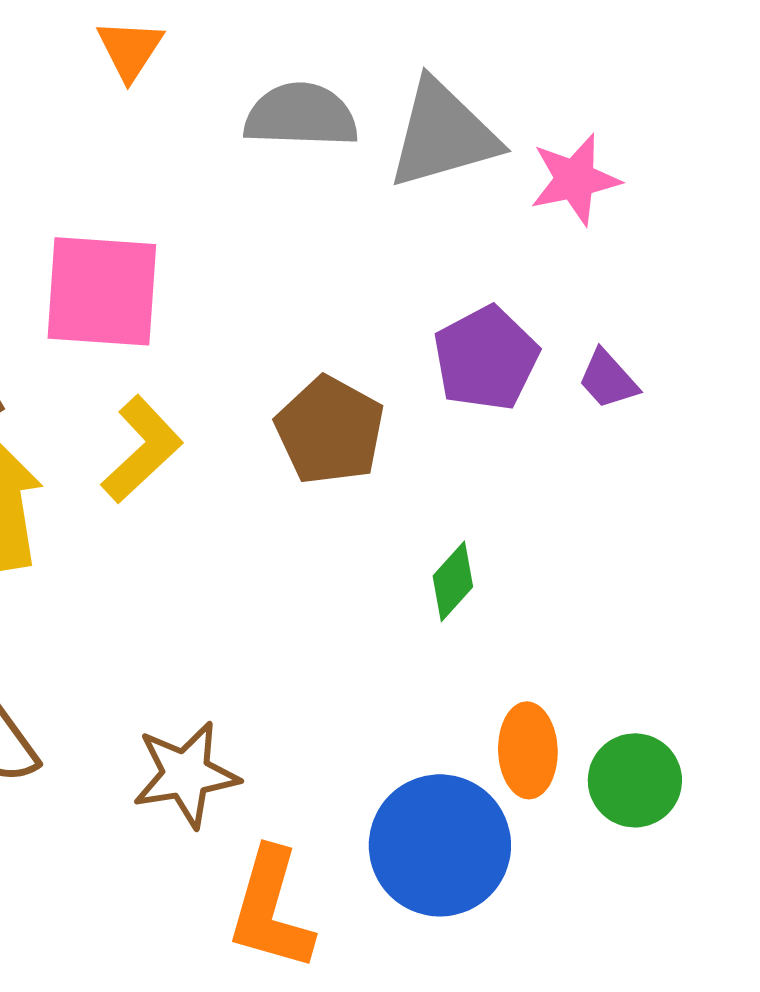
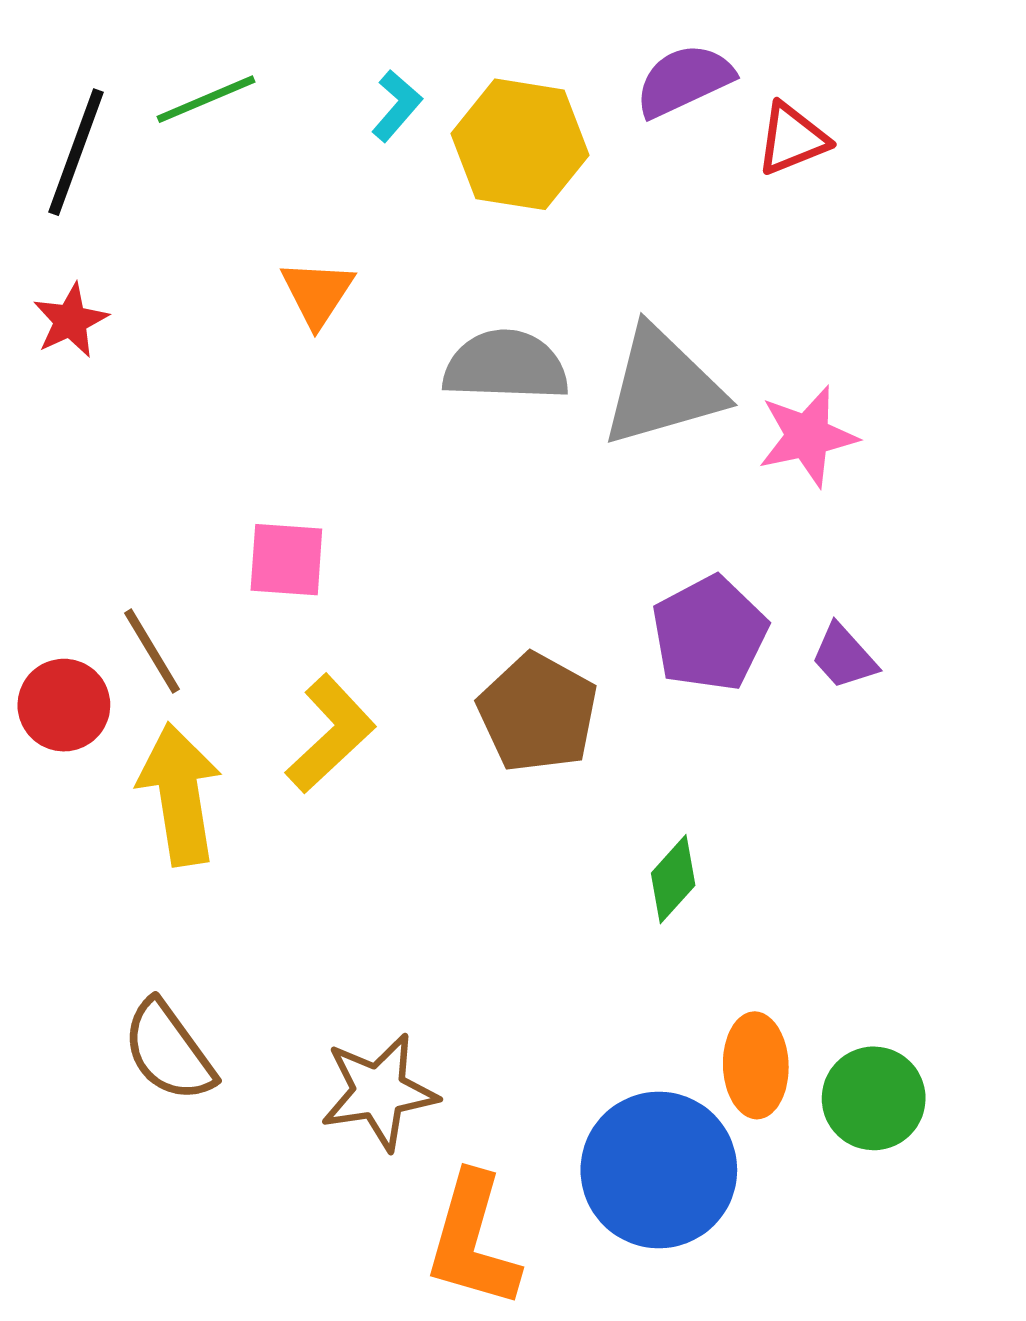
pink square: (102, 291) -> (286, 560), size x0.6

